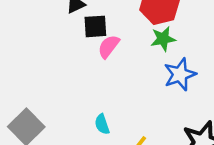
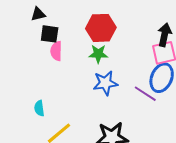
pink semicircle: (109, 46) -> (56, 51), turned -48

